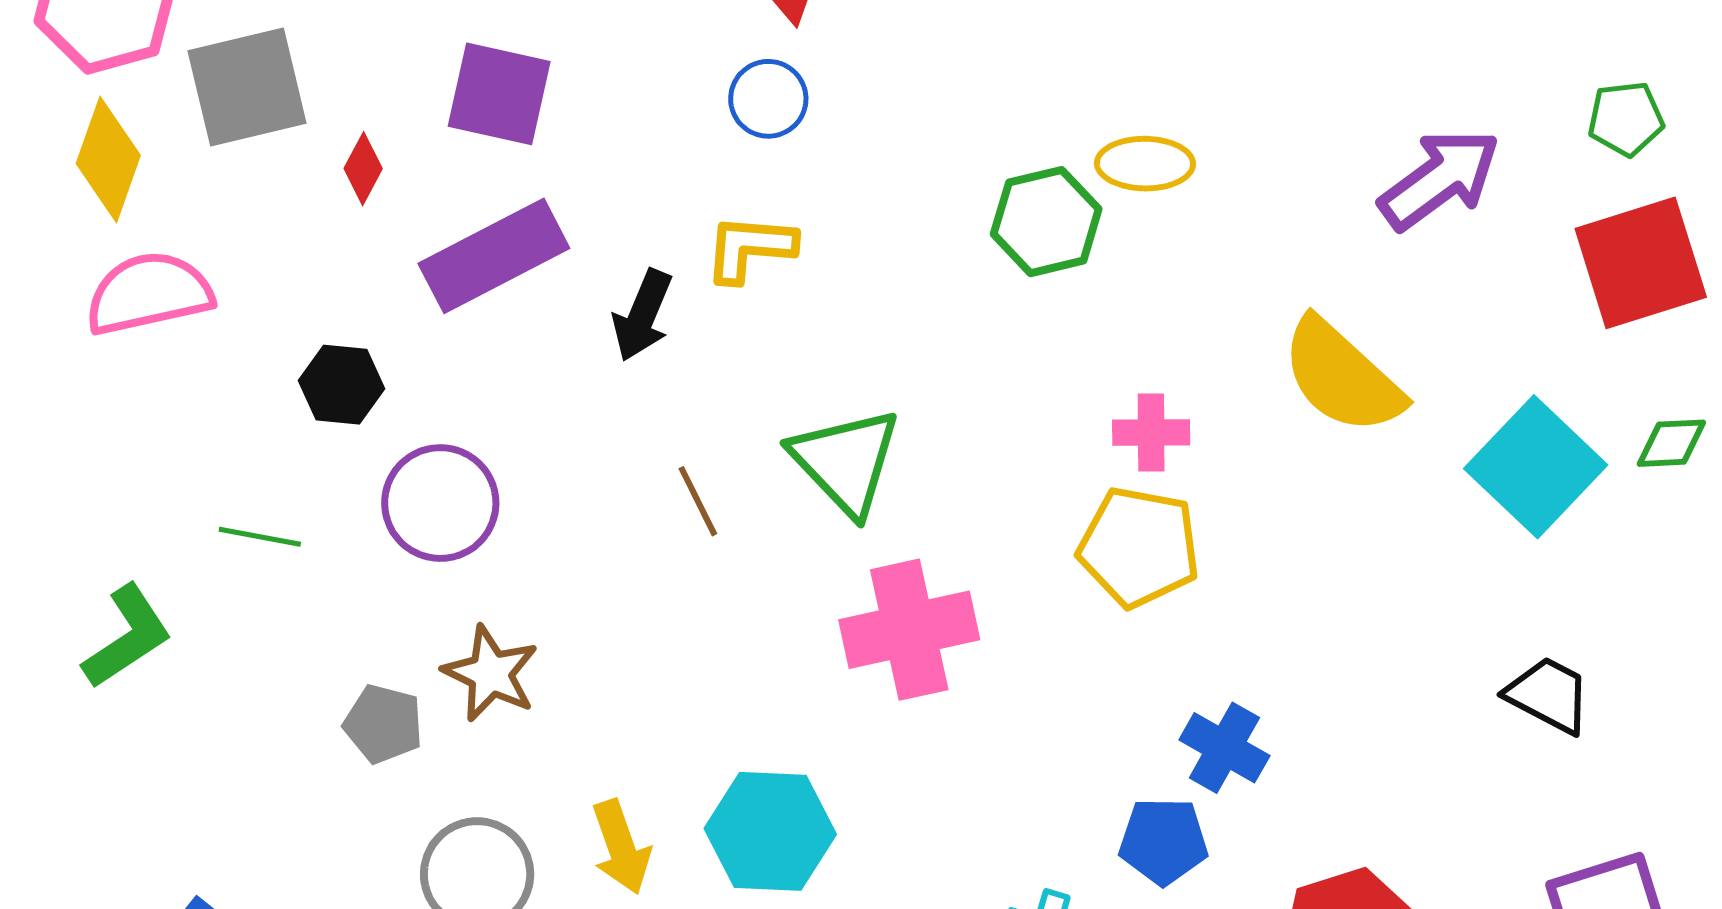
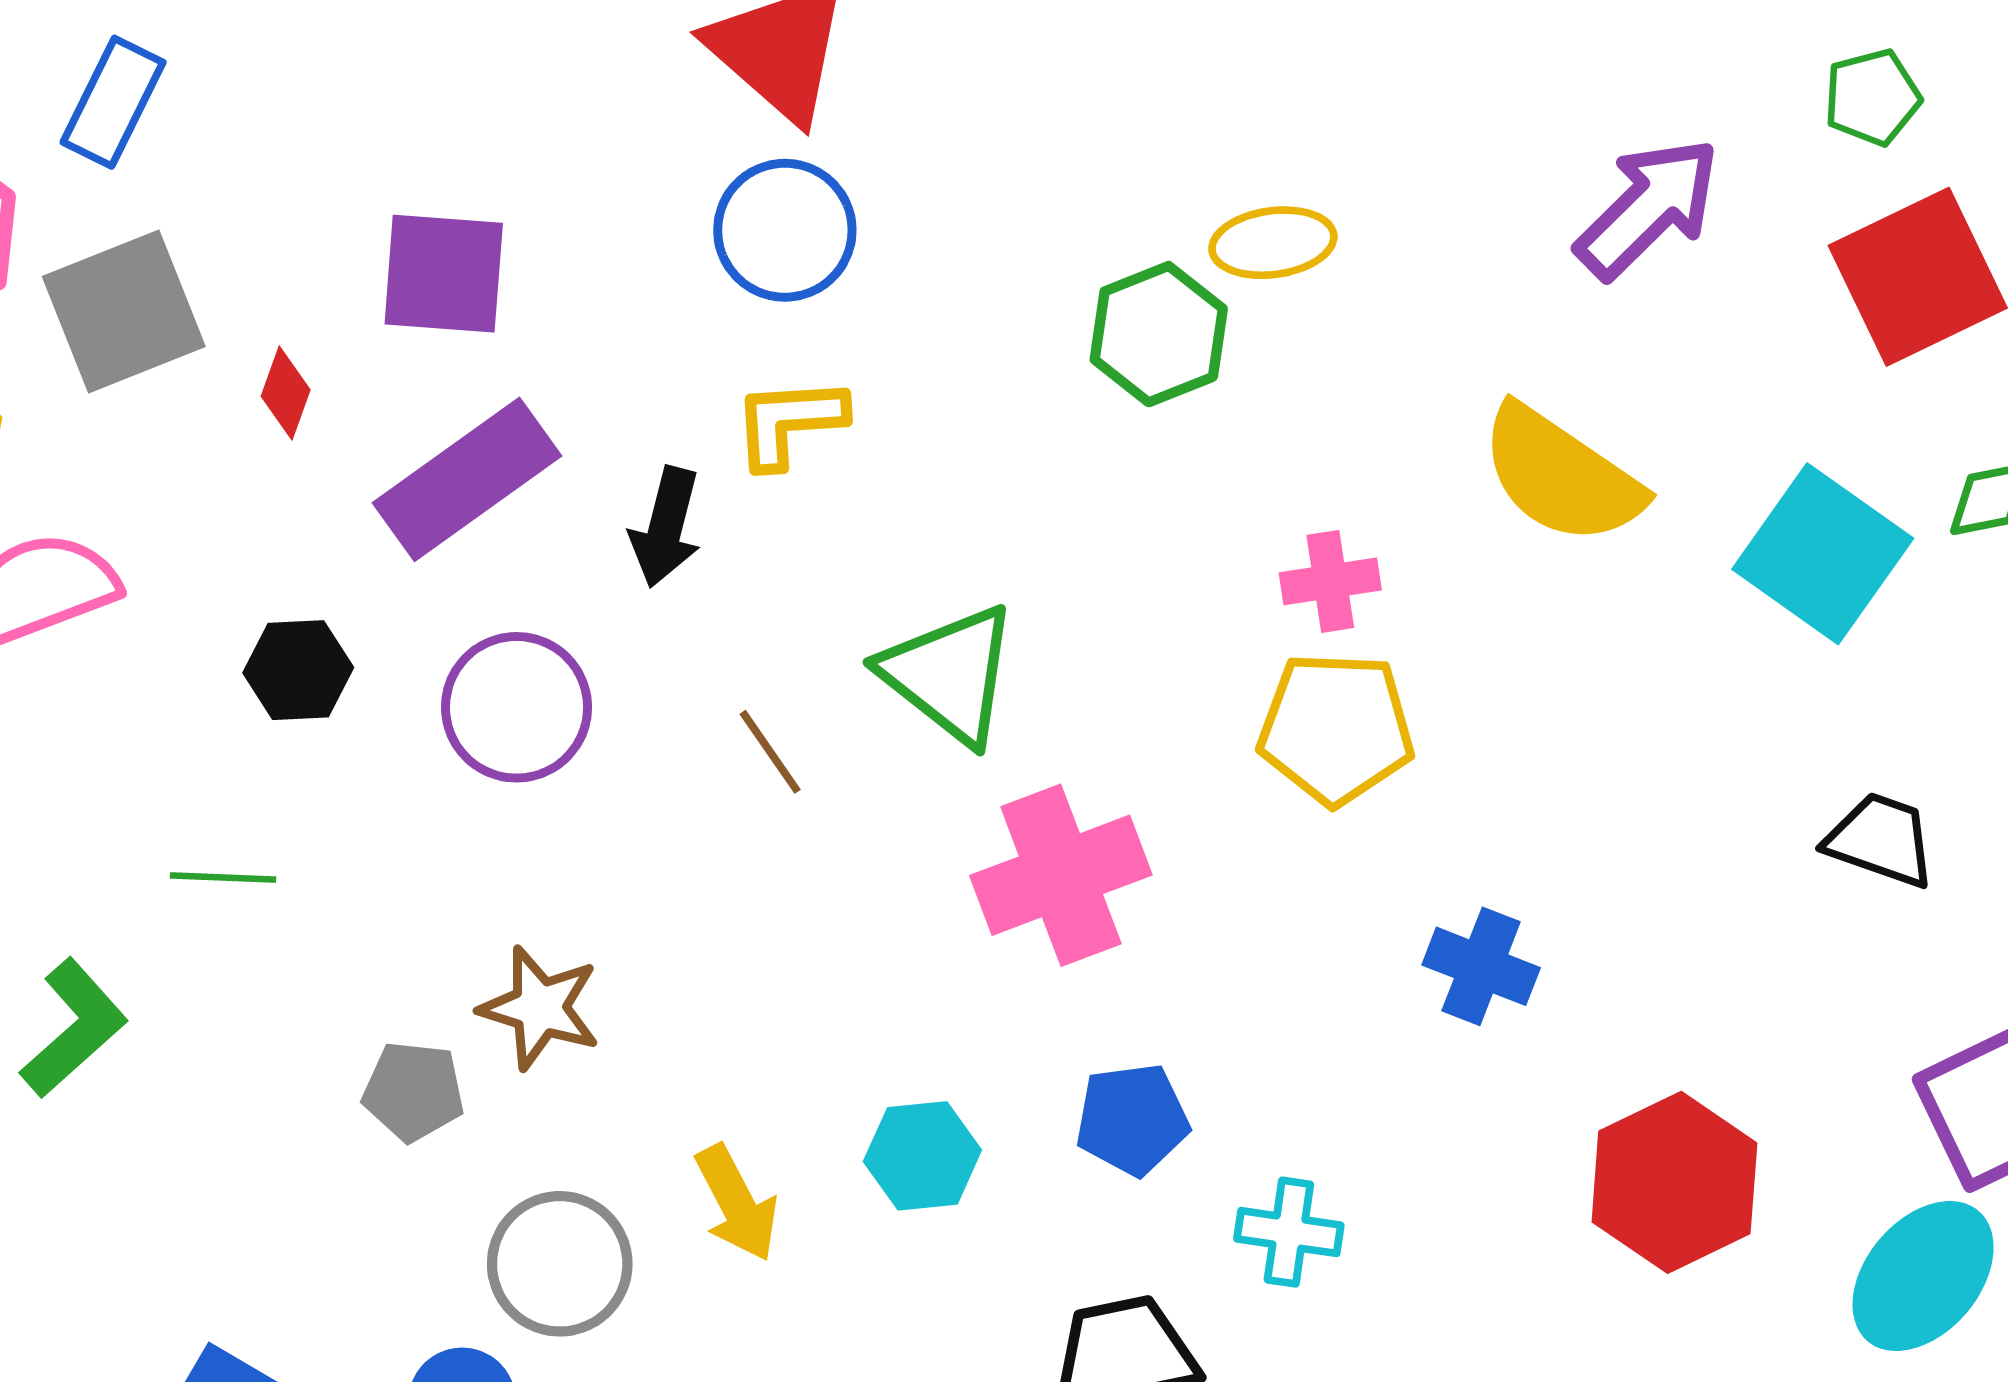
blue circle: (768, 99) -> (785, 230), size x1.4
purple circle: (440, 503) -> (517, 707), moved
cyan hexagon: (770, 831) -> (922, 1156), size x0.7
blue pentagon: (1163, 841) -> (1132, 1119), moved

